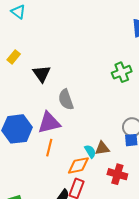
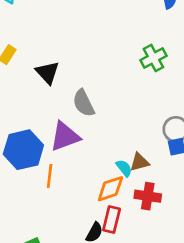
orange line: (49, 148) -> (50, 176), moved
red cross: (117, 174) -> (148, 196), moved

